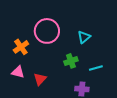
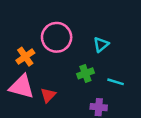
cyan line: (96, 68) -> (116, 82), turned 32
pink triangle: (18, 72) -> (22, 87), size x1.6

